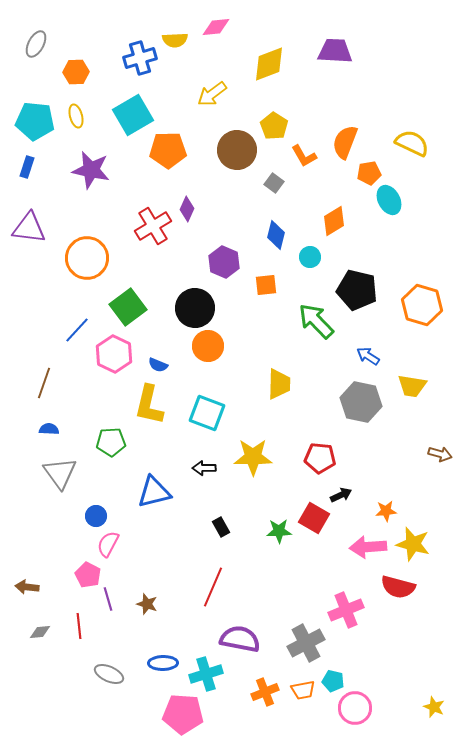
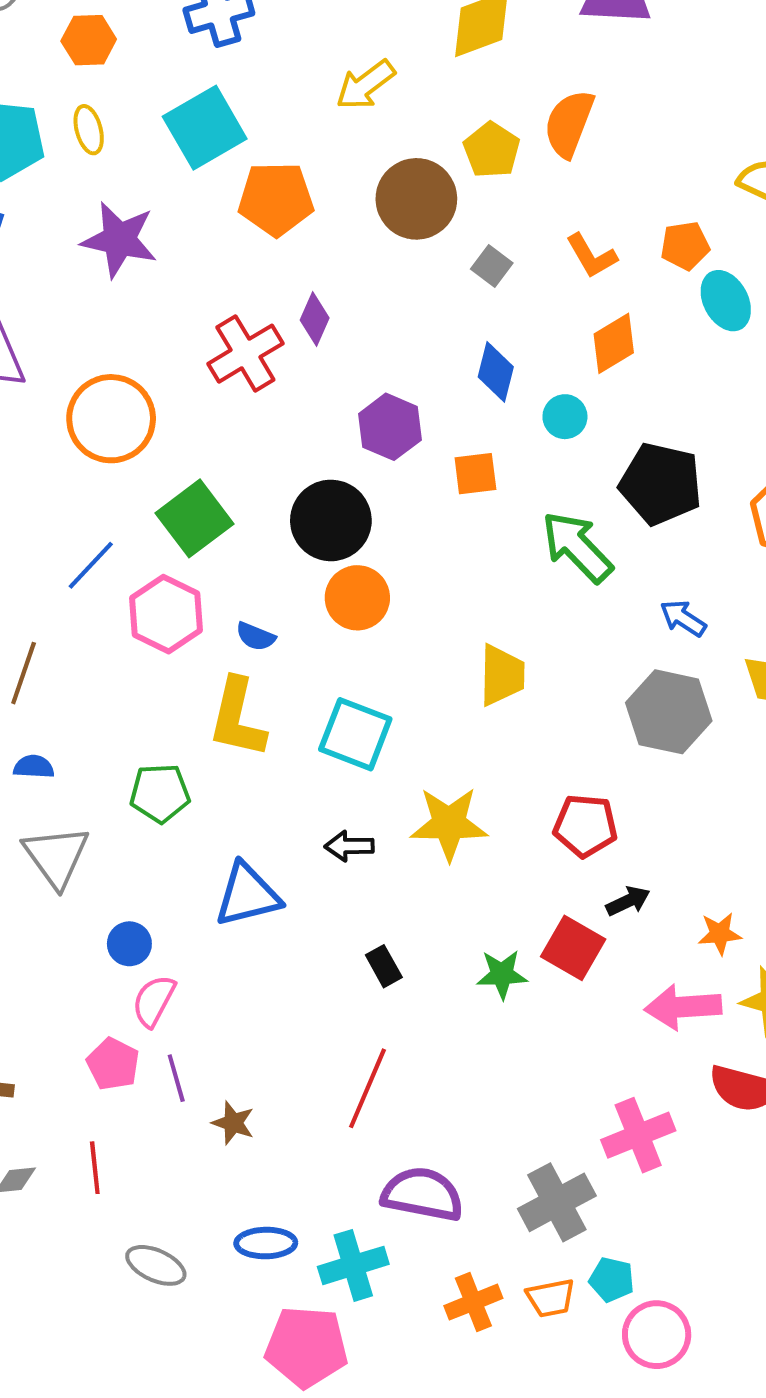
orange semicircle: (345, 142) -> (569, 124), moved
orange L-shape: (304, 156) -> (591, 256), moved
purple line: (108, 599) -> (176, 1078), moved

